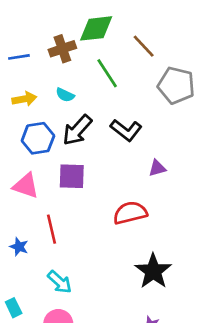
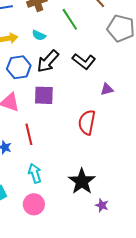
red semicircle: (130, 213) -> (87, 122), turned -65
black star: (153, 271) -> (82, 181), moved
cyan arrow: (60, 282) -> (35, 173), turned -150

